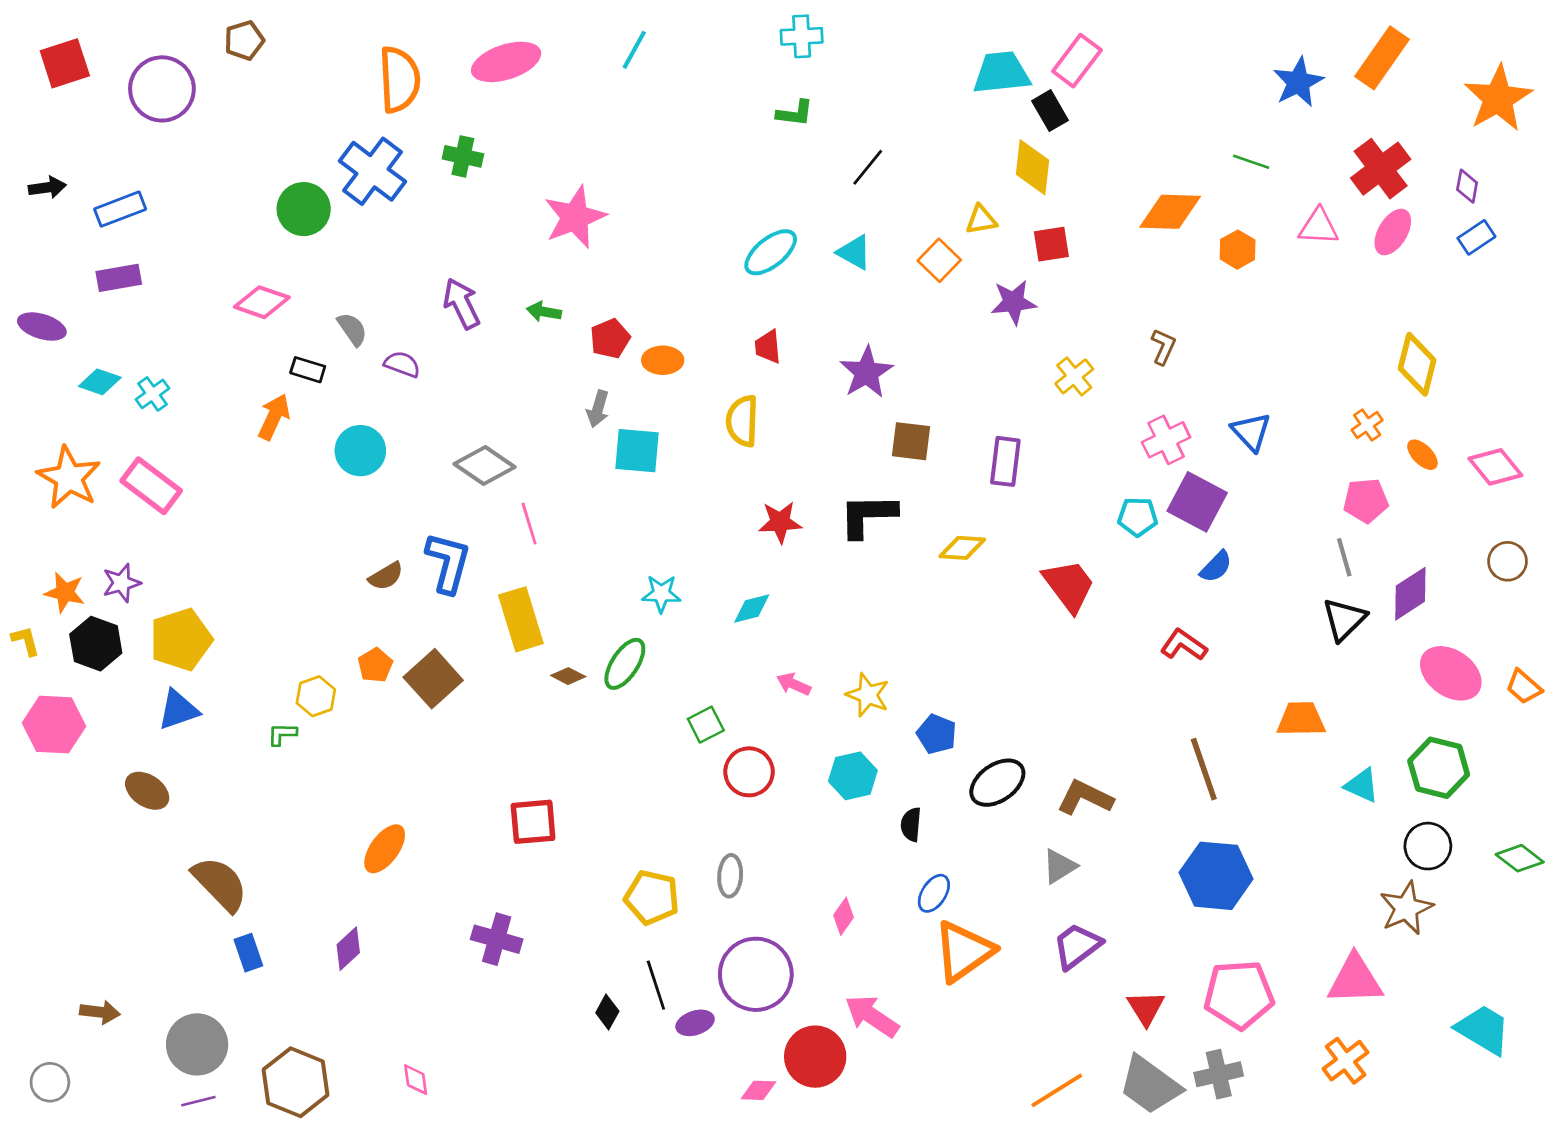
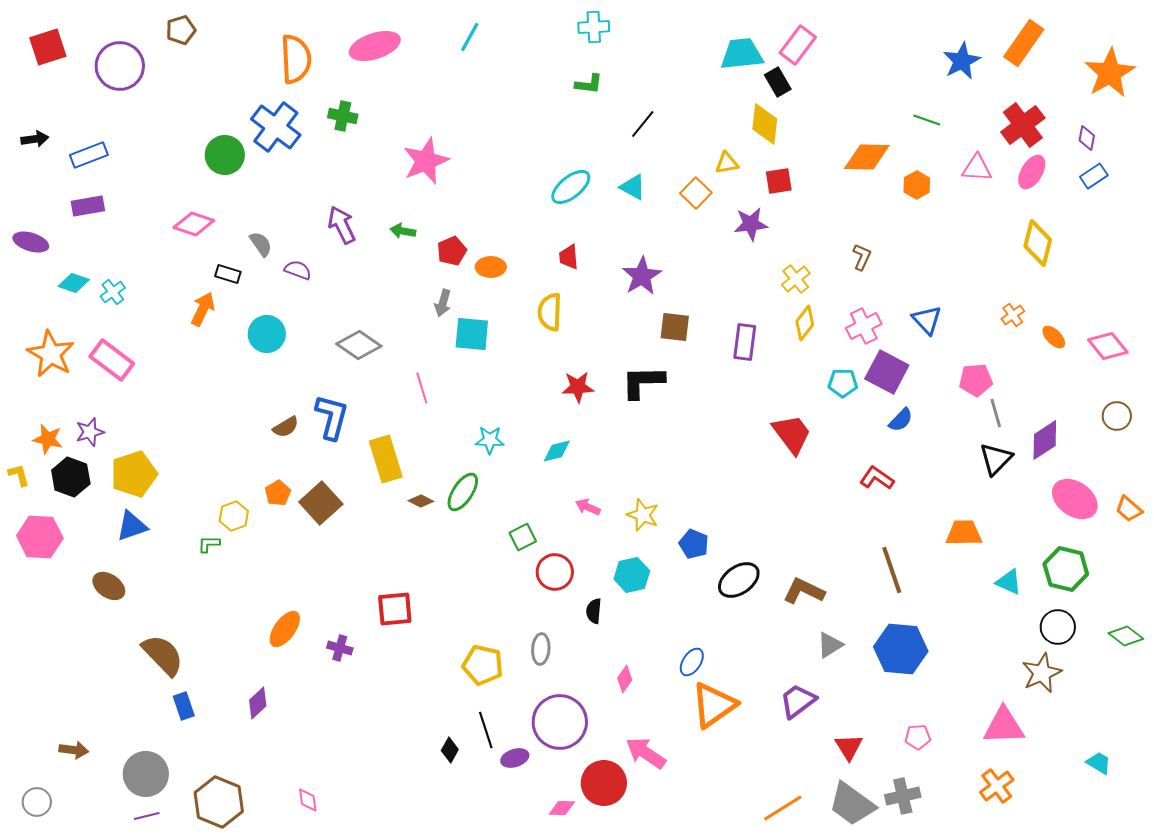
yellow diamond: (1417, 364) -> (1038, 243), moved
pink pentagon: (1366, 501) -> (976, 380), moved
pink line: (529, 524) -> (422, 388), moved
yellow diamond: (962, 548) -> (805, 323), moved, turned -56
black semicircle: (911, 824) -> (594, 611), moved
gray triangle: (1059, 866) -> (830, 645), moved
purple cross: (497, 939) -> (340, 648), moved, size x0.7
pink pentagon: (1239, 995) -> (918, 737), size x0.5
cyan trapezoid: (1483, 1030) -> (1099, 763), size x0.6

